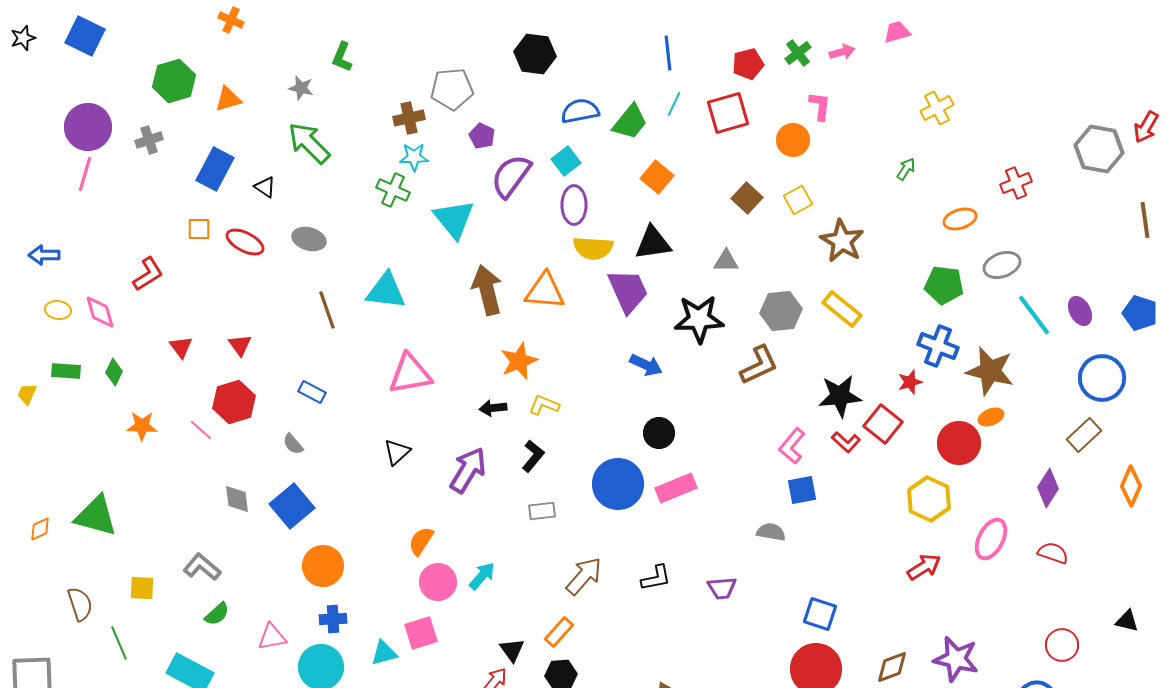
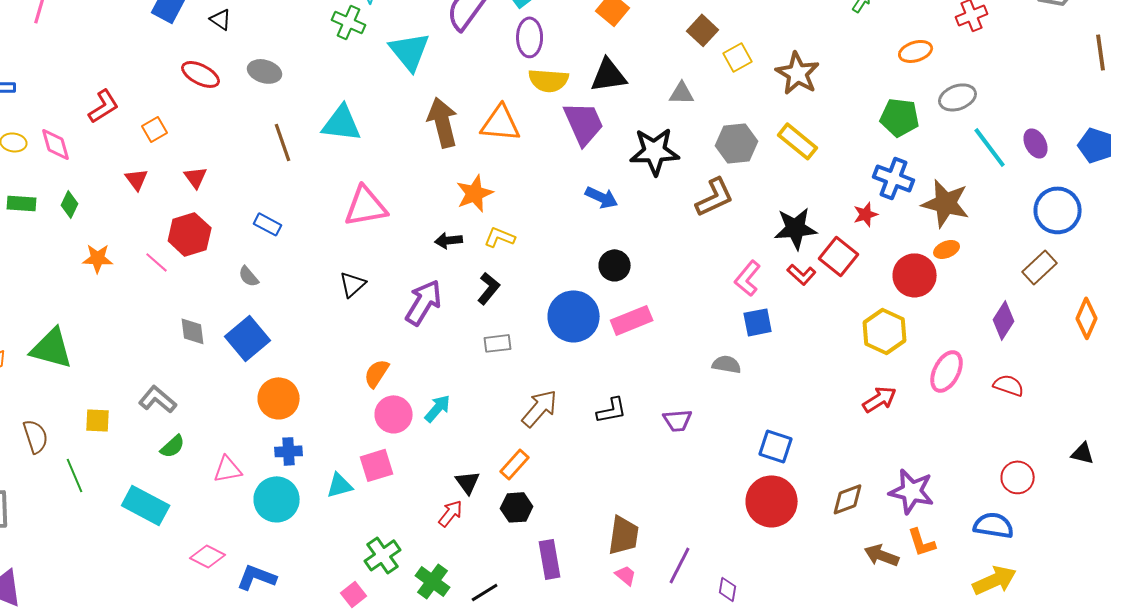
yellow square: (798, 200) -> (738, 57), moved
orange square: (199, 229) -> (155, 129), moved, turned -30

